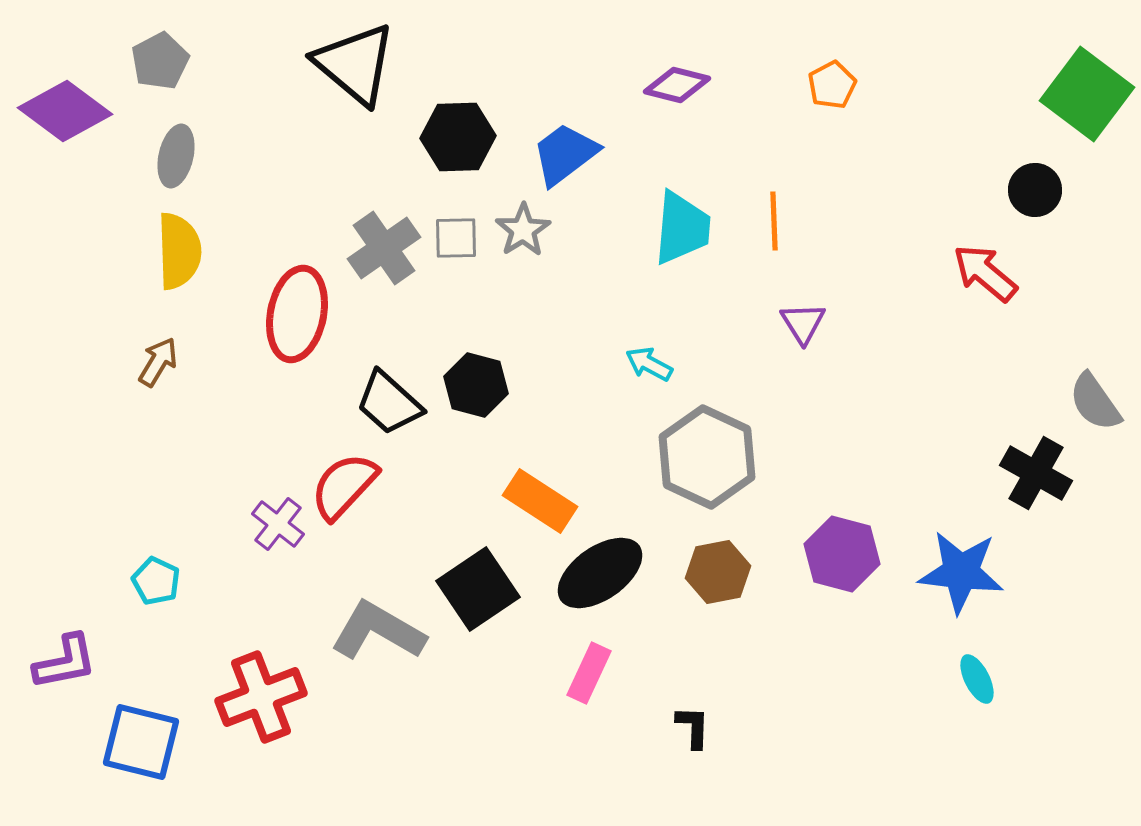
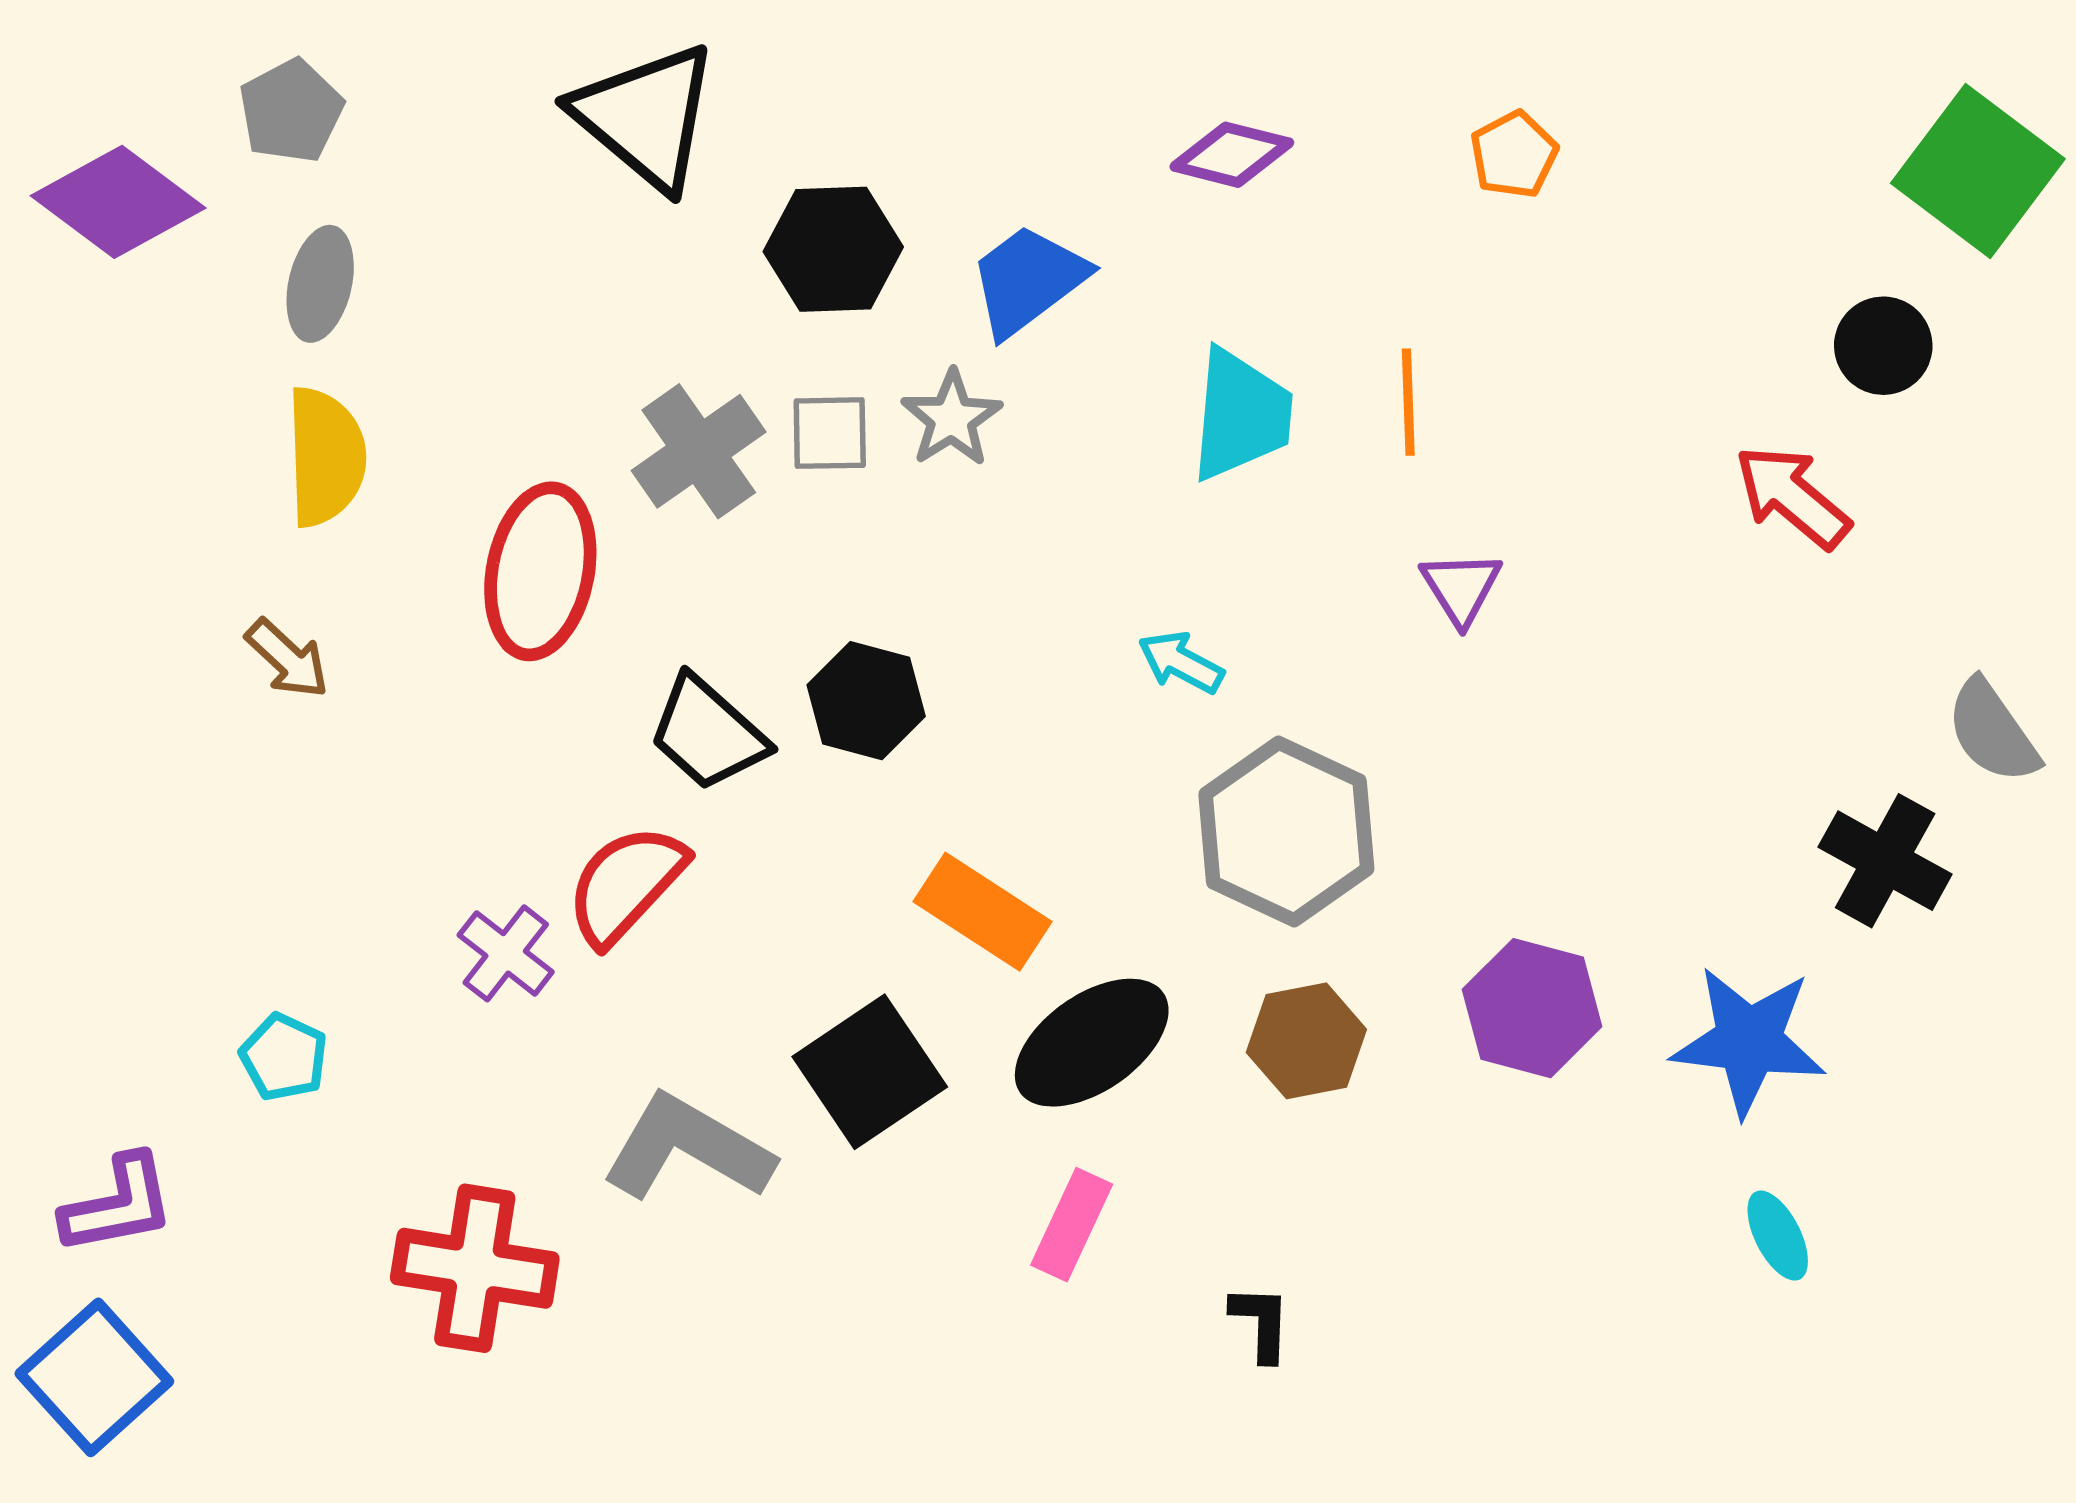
brown arrow: (158, 362) -> (287, 659), turned 102
red cross: (261, 697) -> (475, 1268), turned 30
blue square: (141, 742) -> (94, 1377), moved, turned 34

